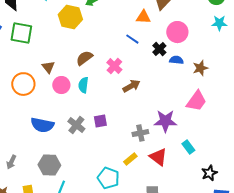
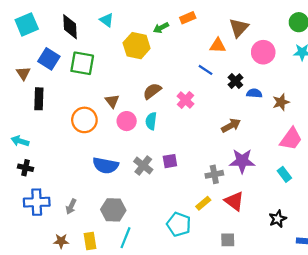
pink circle: (177, 32) -> (263, 52), moved
brown arrow: (131, 86) -> (231, 126), moved
pink trapezoid: (196, 101) -> (291, 139), moved
cyan rectangle: (188, 147) -> (284, 174), moved
black star: (209, 173) -> (278, 219), moved

